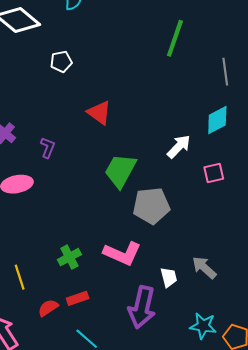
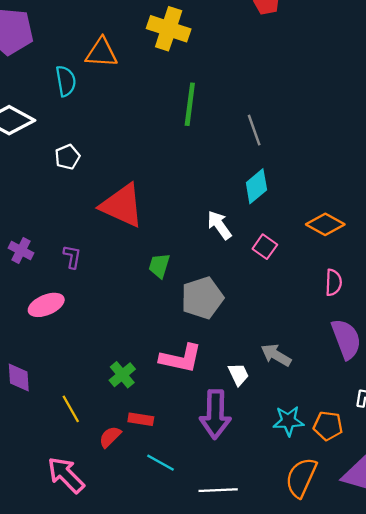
red triangle: (99, 113) -> (122, 205), size x1.6
white arrow: (179, 147) -> (219, 225), turned -68
green trapezoid: (120, 171) -> (159, 266), size x0.6
pink square: (214, 173) -> (265, 247), turned -30
red rectangle: (78, 298) -> (141, 419), turned 40

